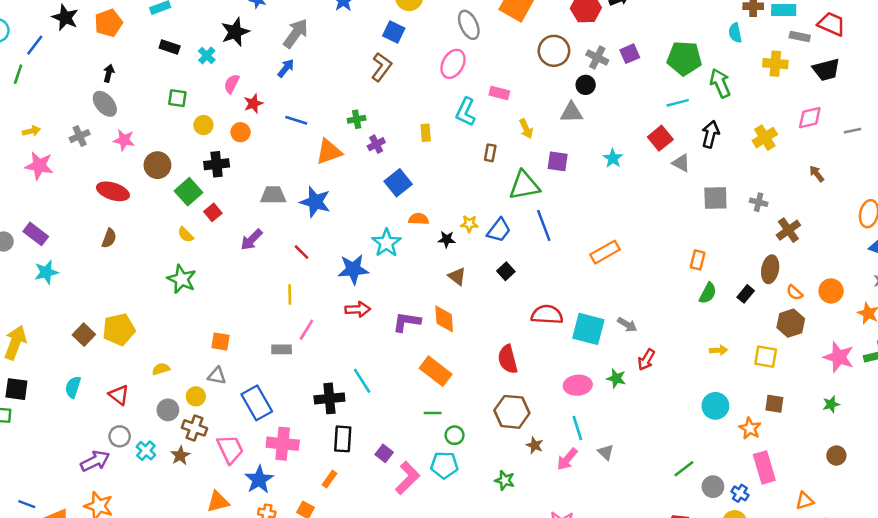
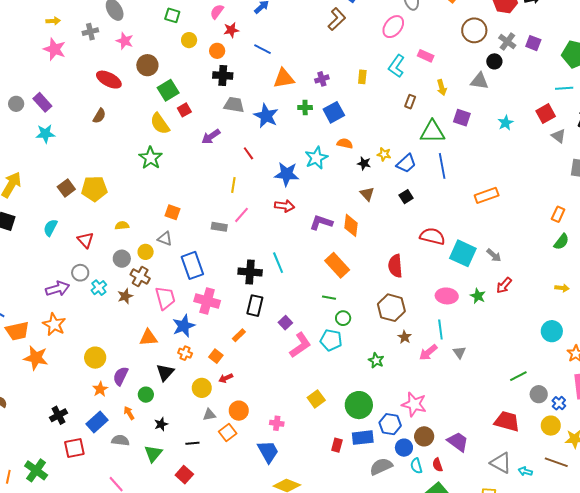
purple square: (630, 54) -> (533, 43), turned 35
green cross: (357, 119) -> (305, 108), moved
black cross: (217, 164) -> (223, 75), moved
yellow semicircle: (186, 235) -> (160, 124), size x1.6

